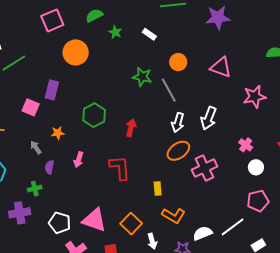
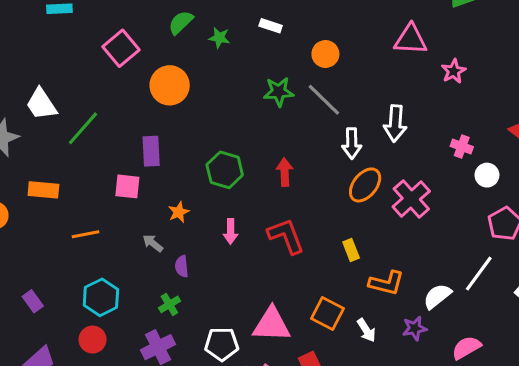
pink triangle: (221, 67) -> (411, 39), moved
pink star: (255, 97) -> (454, 71), size x0.7
pink arrow: (79, 160) -> (231, 231), moved

